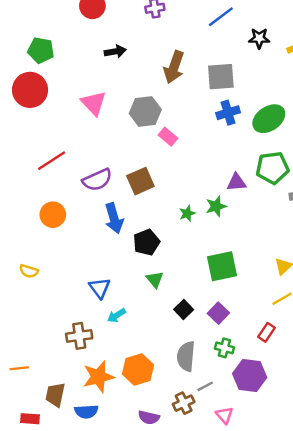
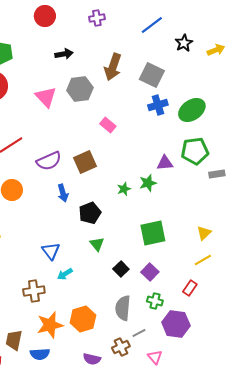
black star: (259, 38) -> (184, 43), turned -30
gray square: (221, 77) -> (152, 75), turned 30
gray hexagon: (145, 111) -> (80, 89), moved
blue arrow: (114, 218) -> (63, 193), size x0.7

